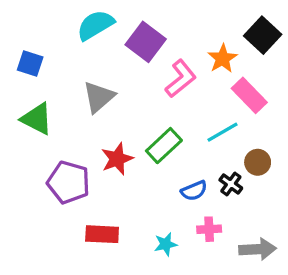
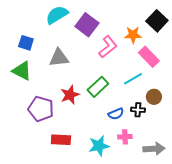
orange star: (222, 59) -> (133, 35), turned 30
blue square: (30, 64) -> (26, 43), moved
gray triangle: (99, 97) -> (59, 58), turned 35
black cross: (231, 184) -> (138, 110), turned -32
cyan star: (166, 244) -> (99, 146), size x1.5

